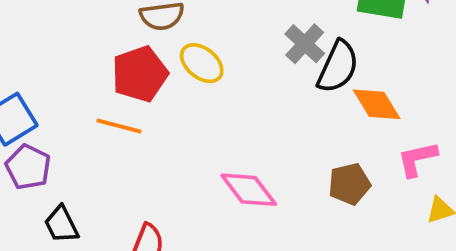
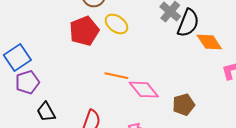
orange line: (119, 126) -> (116, 76), moved
purple pentagon: (28, 167) -> (27, 82), turned 30
brown pentagon: (349, 184) -> (184, 105), moved

